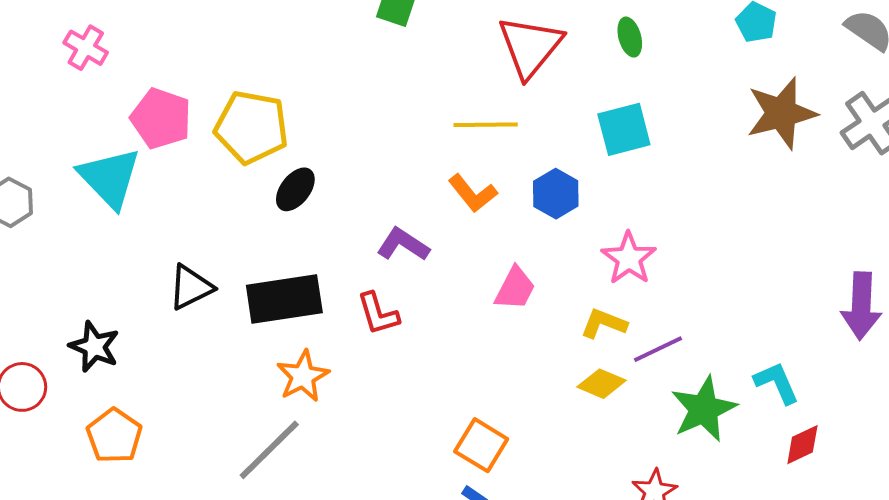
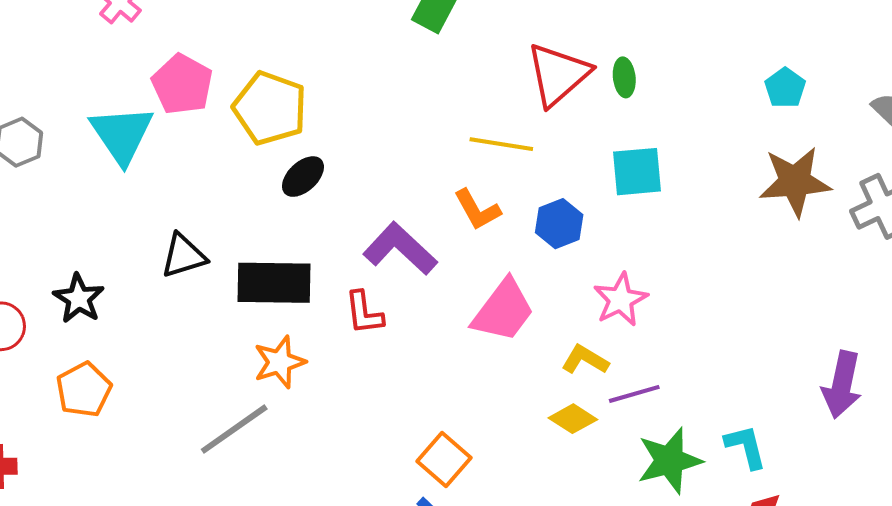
green ellipse: (630, 37) -> (624, 77), moved
purple L-shape: (403, 245) -> (400, 249), size x1.4
pink trapezoid: (515, 288) -> (503, 311), size x1.5

